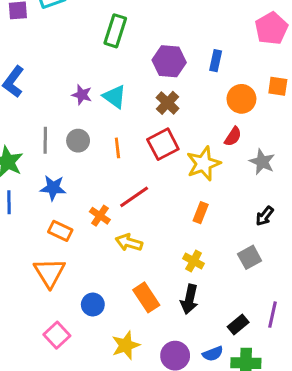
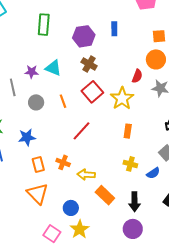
orange circle: (241, 99) -> (156, 59), moved
gray line: (45, 140) -> (13, 87), moved
orange cross: (100, 216) -> (63, 162), moved
orange rectangle: (60, 231) -> (38, 164), turned 63
yellow arrow: (129, 242) -> (86, 175), moved
black arrow: (189, 299) -> (135, 202), moved
yellow star: (126, 345) -> (80, 229), moved
blue semicircle: (213, 354) -> (153, 173), moved

